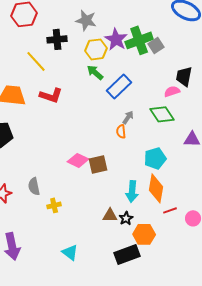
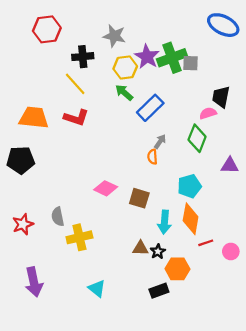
gray square: (156, 45) -> (191, 63), turned 35
yellow line: (36, 61) -> (75, 84), moved
green diamond: (162, 114) -> (197, 138), turned 55
brown square: (98, 164) -> (139, 198), moved, turned 30
yellow cross: (54, 205) -> (79, 237), size x1.6
black rectangle: (127, 254) -> (159, 291), size x0.7

